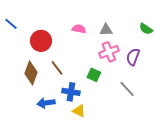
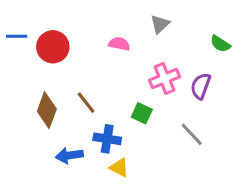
blue line: (11, 24) -> (17, 36), turned -40
gray triangle: (106, 30) -> (160, 24), moved, turned -40
red circle: (41, 41) -> (53, 47), moved

